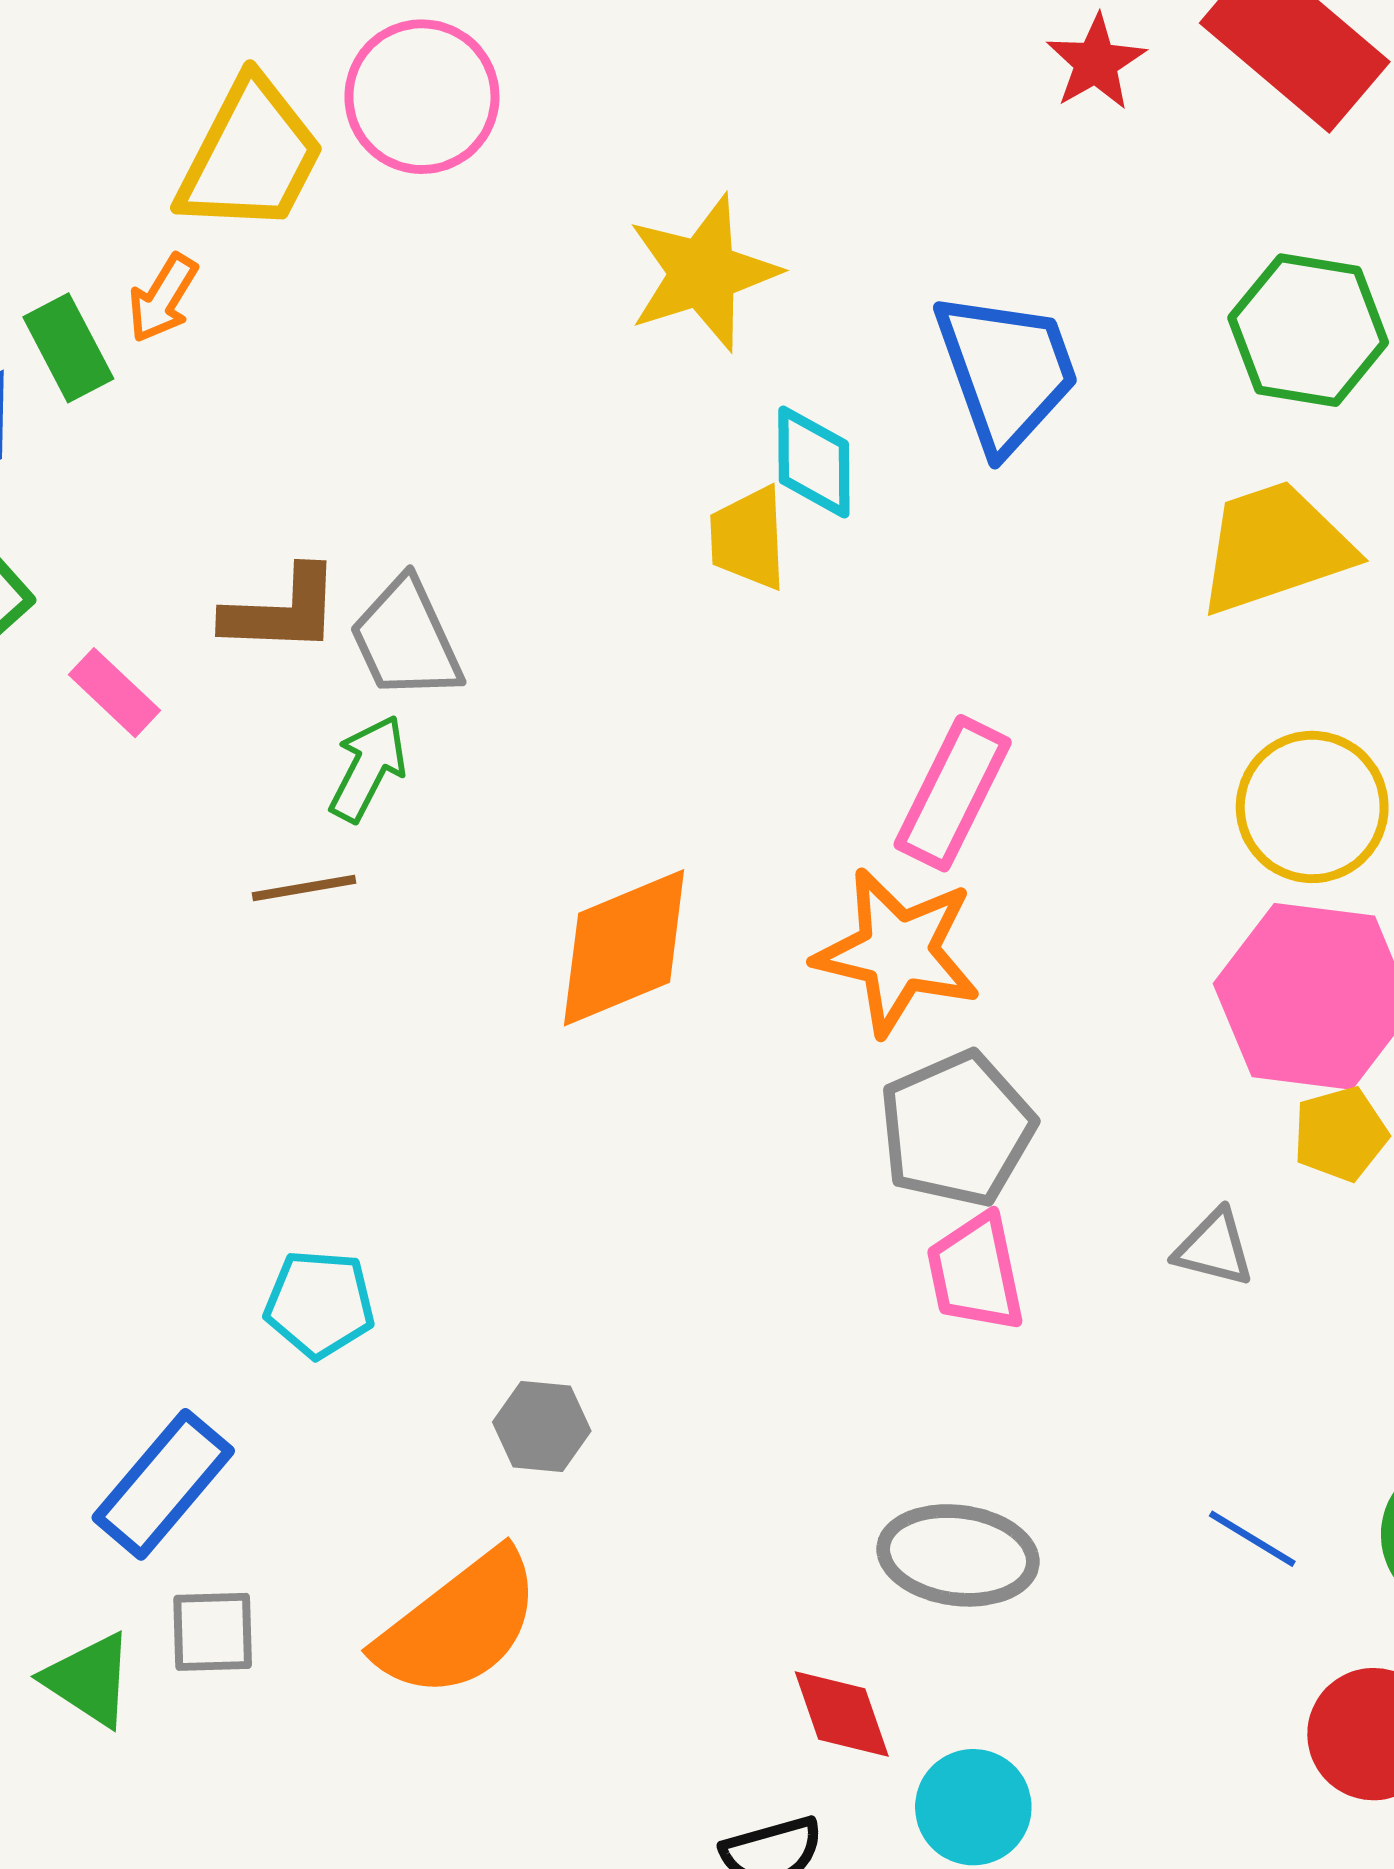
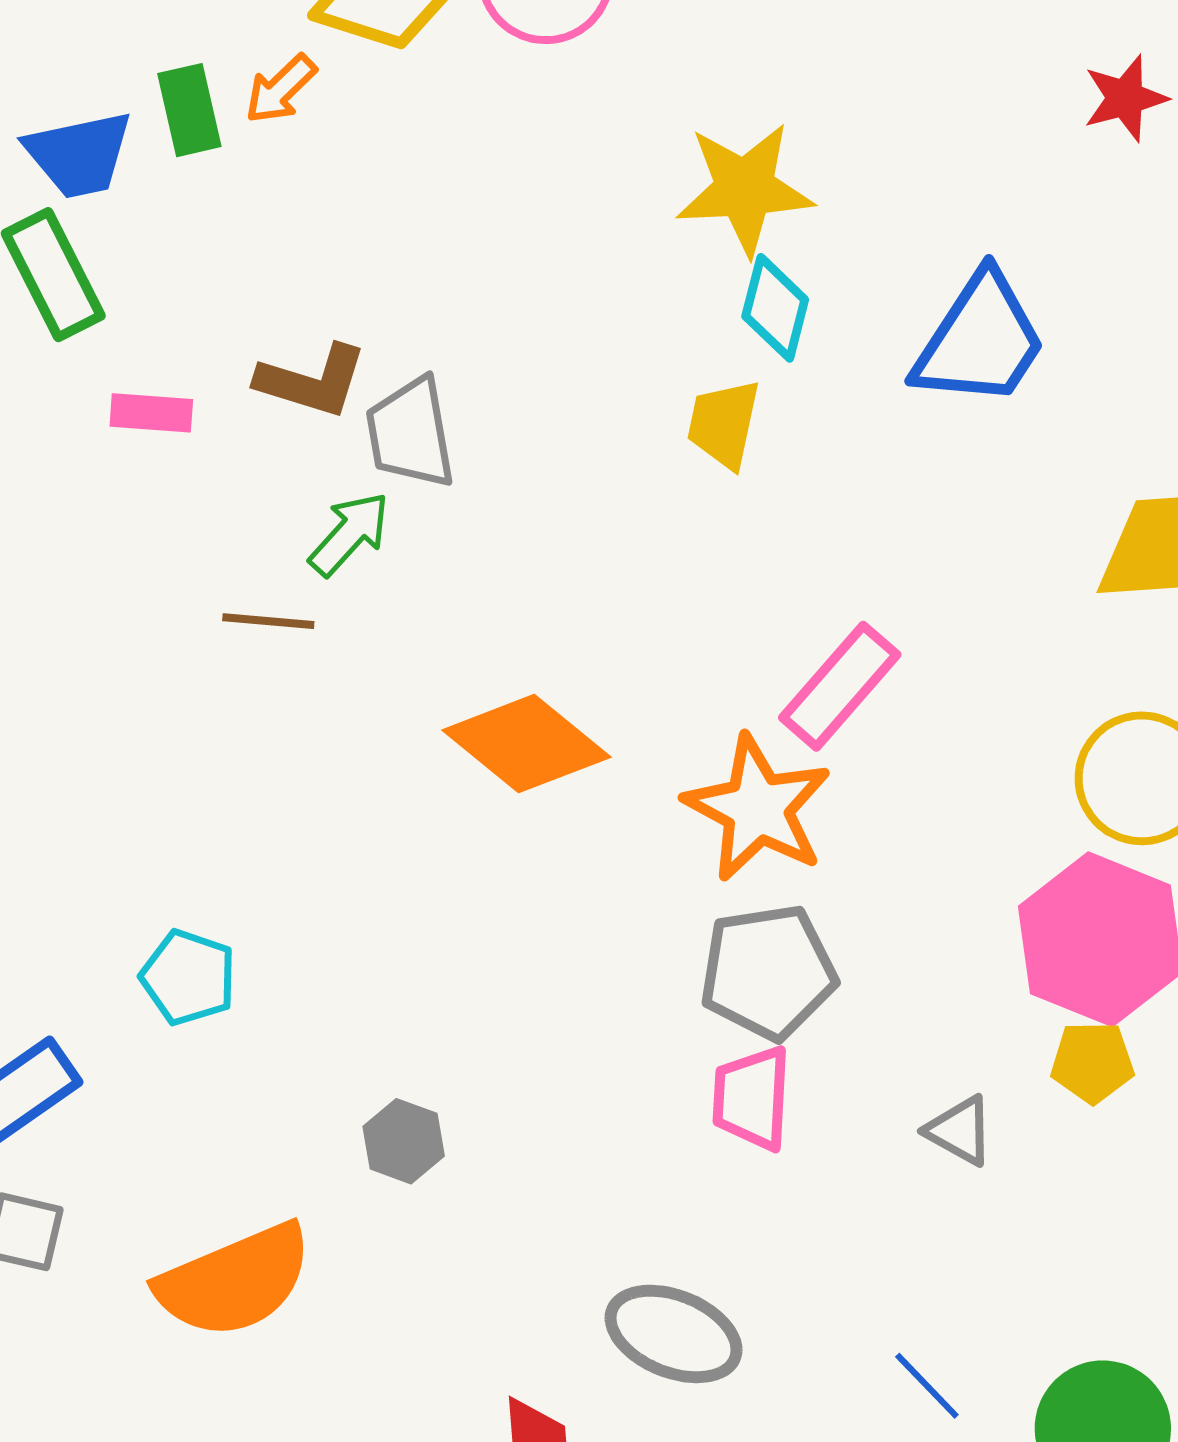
blue trapezoid: (1006, 371) -> (980, 340), turned 38
cyan diamond: (814, 462) -> (775, 308), moved
pink rectangle: (115, 693) -> (151, 413), turned -54
orange diamond: (624, 948) -> (526, 744), turned 47
gray hexagon: (542, 1427) -> (404, 1141), moved

